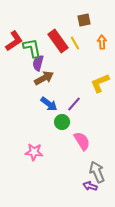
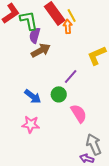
orange arrow: (102, 42) -> (68, 26), moved
blue arrow: (49, 104) -> (33, 96), moved

